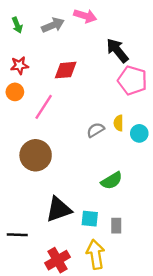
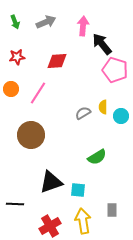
pink arrow: (85, 16) -> (83, 26), moved, turned -102
orange circle: (15, 92) -> (11, 89), moved
gray rectangle: (116, 226) -> (112, 210), moved

